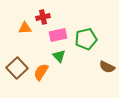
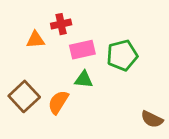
green triangle: (59, 56) -> (84, 79), turned -40
brown semicircle: (107, 67) -> (152, 119), moved

